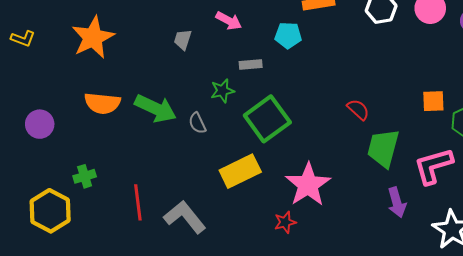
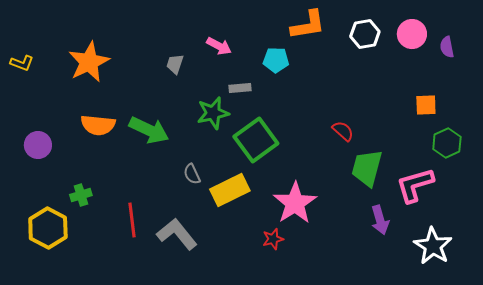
green star: (222, 91) -> (213, 113), size x1.4
orange square: (433, 101) -> (426, 105), moved
gray semicircle: (197, 123) -> (192, 174), moved

